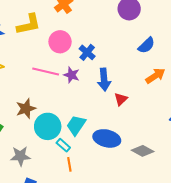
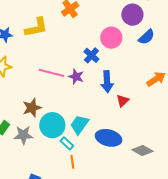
pink circle: (60, 42) -> (111, 38), moved
blue semicircle: (146, 45) -> (146, 37), moved
gray star: (20, 156) -> (23, 135), moved

